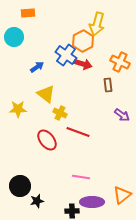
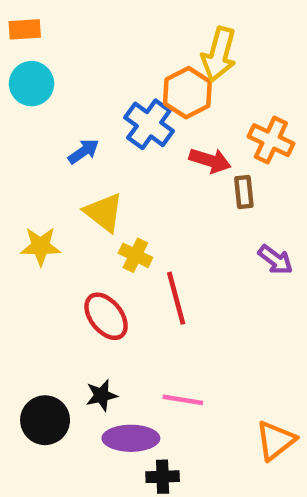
orange rectangle: (28, 13) -> (25, 29), moved
red arrow: (83, 64) -> (210, 160), moved
red line: (78, 132) -> (176, 298), turned 55
black star: (37, 201) -> (102, 395), moved
purple ellipse: (92, 202) -> (131, 438), moved

